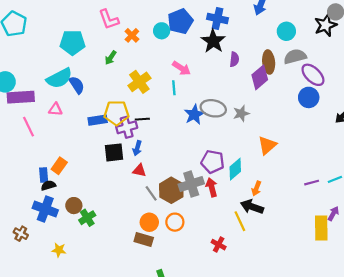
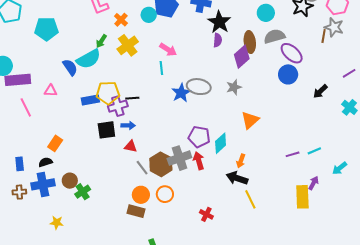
black star: (213, 41) -> (219, 22), moved
cyan pentagon: (73, 42) -> (46, 29), moved
cyan semicircle: (59, 78) -> (89, 59), moved
yellow cross: (139, 82) -> (128, 45), moved
gray star: (241, 113) -> (234, 87), moved
blue arrow: (137, 148) -> (128, 125), turned -104
blue rectangle: (44, 175) -> (20, 164), moved
blue cross: (45, 209) -> (43, 184), turned -30
yellow line: (240, 221) -> (250, 199), moved
brown cross: (21, 234) -> (19, 192), moved, turned -32

